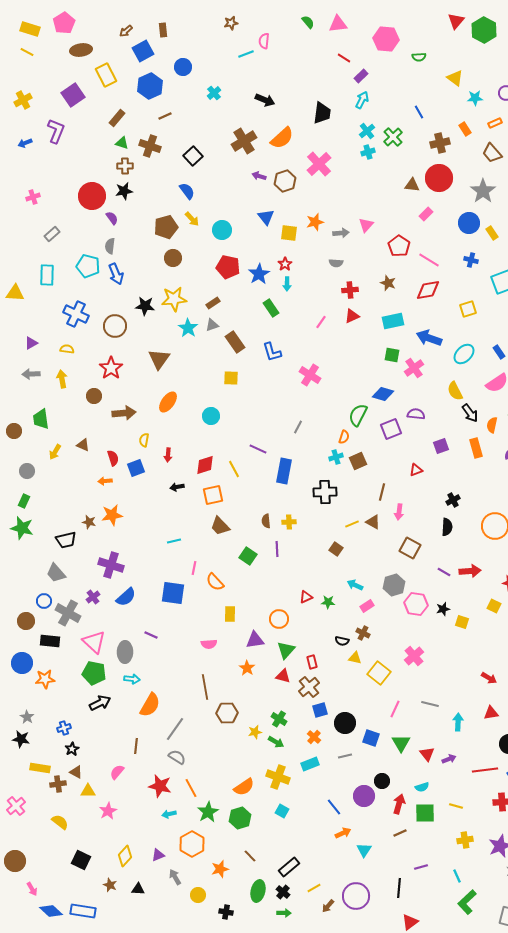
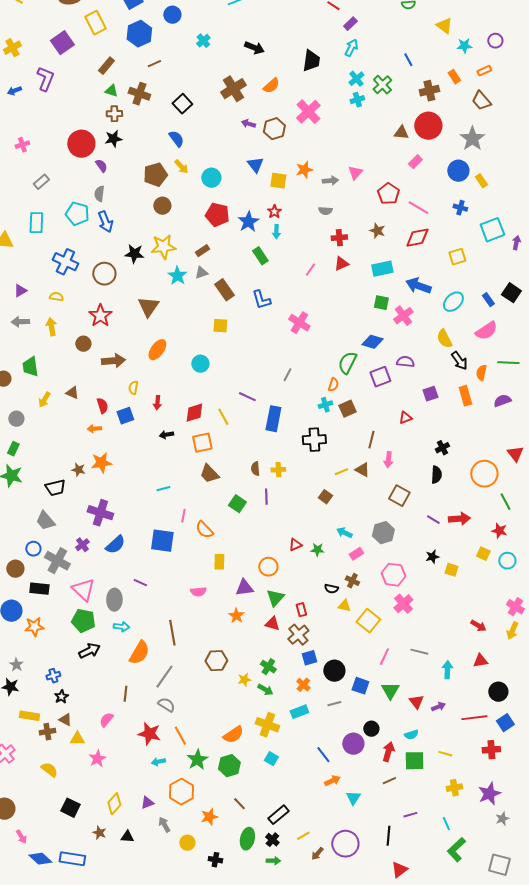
orange semicircle: (282, 138) -> (271, 86), size x0.7
pink hexagon: (416, 604) -> (393, 575), moved
brown line: (205, 687) -> (172, 633), moved

